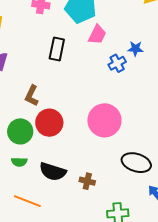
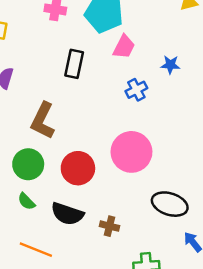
blue cross: (117, 63) -> (136, 90), moved
brown L-shape: (32, 96) -> (43, 121), size x1.4
red circle: (49, 123) -> (78, 168), moved
green semicircle: (19, 162) -> (26, 201), turned 42

